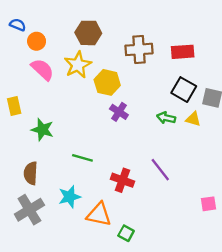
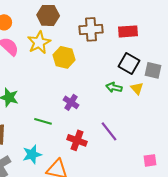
purple cross: (119, 112) -> (71, 102), moved
yellow triangle: (193, 119) -> (137, 88), turned 32

